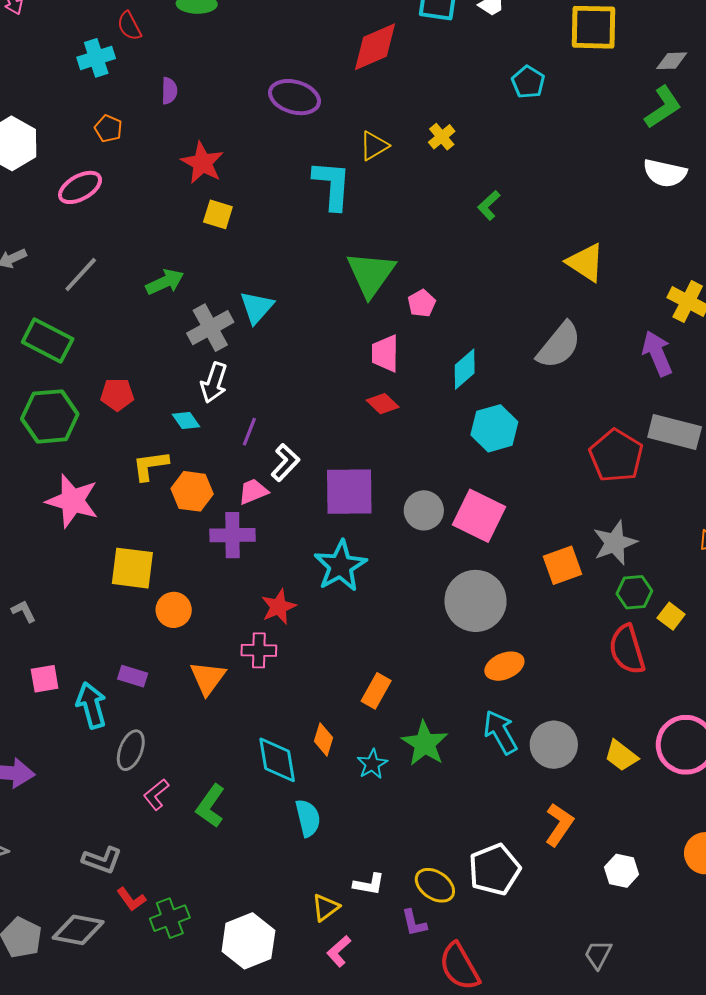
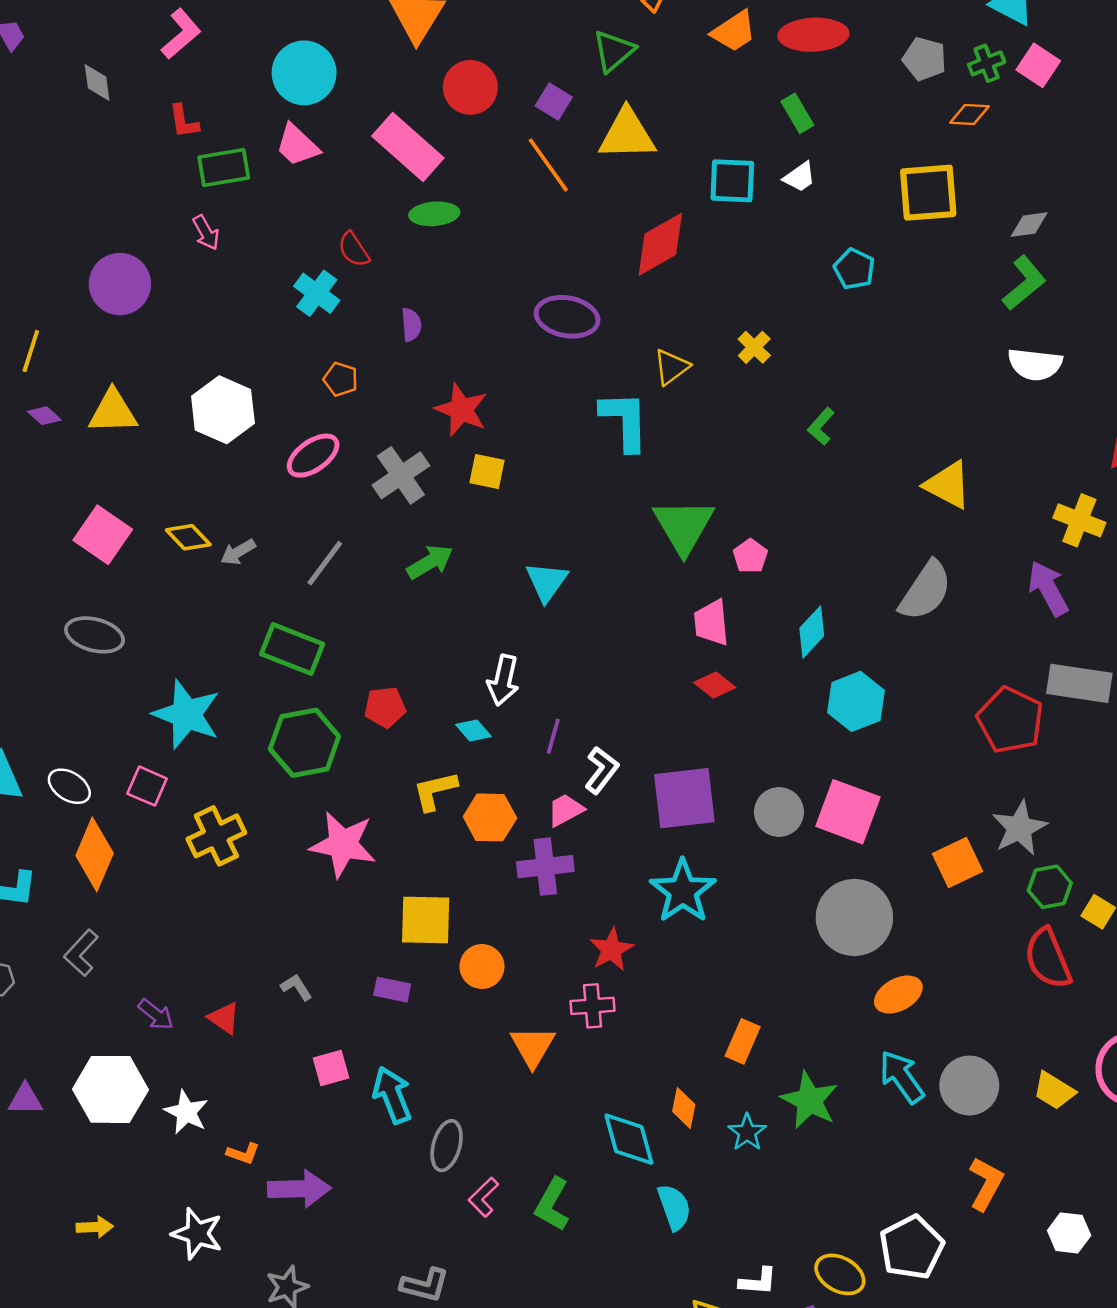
cyan cross: (96, 58) -> (317, 293), turned -30
gray cross: (210, 328) -> (401, 475), moved
purple rectangle: (133, 676) -> (392, 990), moved

